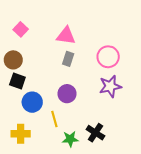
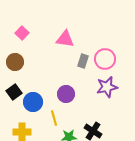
gray rectangle: (68, 59) -> (83, 61), moved
black square: (17, 81) -> (14, 92), moved, turned 35

